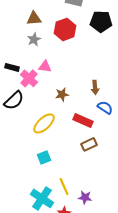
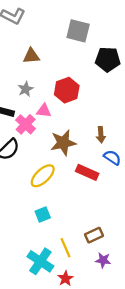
red hexagon: (65, 29) -> (67, 90), moved
gray star: (34, 39) -> (26, 89), moved
brown star: (62, 94) -> (63, 143), size x1.6
brown rectangle: (89, 144) -> (94, 235), moved
purple star: (85, 197) -> (103, 260), moved

